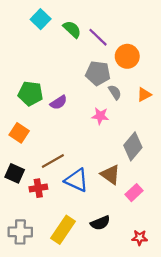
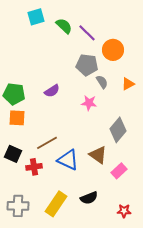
cyan square: (41, 19) -> (36, 17), turned 30
green pentagon: (30, 93) -> (14, 94), moved
orange square: (19, 133) -> (17, 118), turned -30

